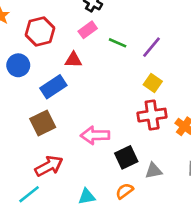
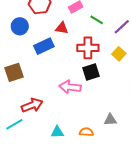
red cross: (152, 115) -> (88, 48), moved
brown square: (43, 123) -> (14, 72), moved
black square: (126, 157) -> (91, 72), moved
orange semicircle: (124, 191) -> (86, 132), turned 32

